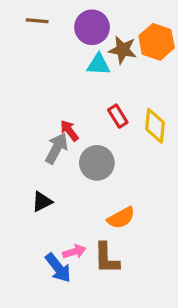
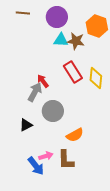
brown star: (123, 50) -> (76, 41), moved
red rectangle: (118, 116) -> (73, 72), size x1.5
gray circle: (97, 163) -> (53, 111), moved

